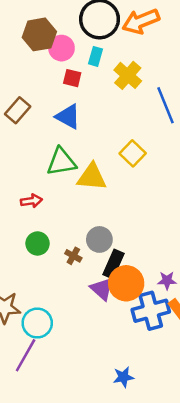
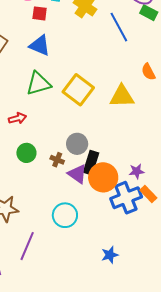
yellow square: (133, 153) -> (78, 90), moved, size x1.4
yellow triangle: (92, 177) -> (122, 96), moved
purple triangle: (102, 289) -> (77, 174), moved
cyan circle: (37, 323) -> (65, 215), moved

